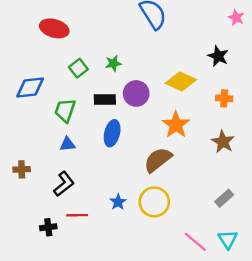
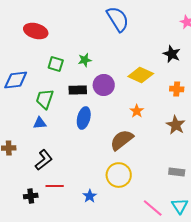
green square: (78, 68) -> (56, 64), turned -35
orange star: (176, 125) -> (137, 111), size x0.6
blue triangle: (67, 144) -> (40, 123), moved
gray rectangle: (224, 198) -> (177, 172), turned 49
blue star: (118, 202) -> (90, 196), moved

